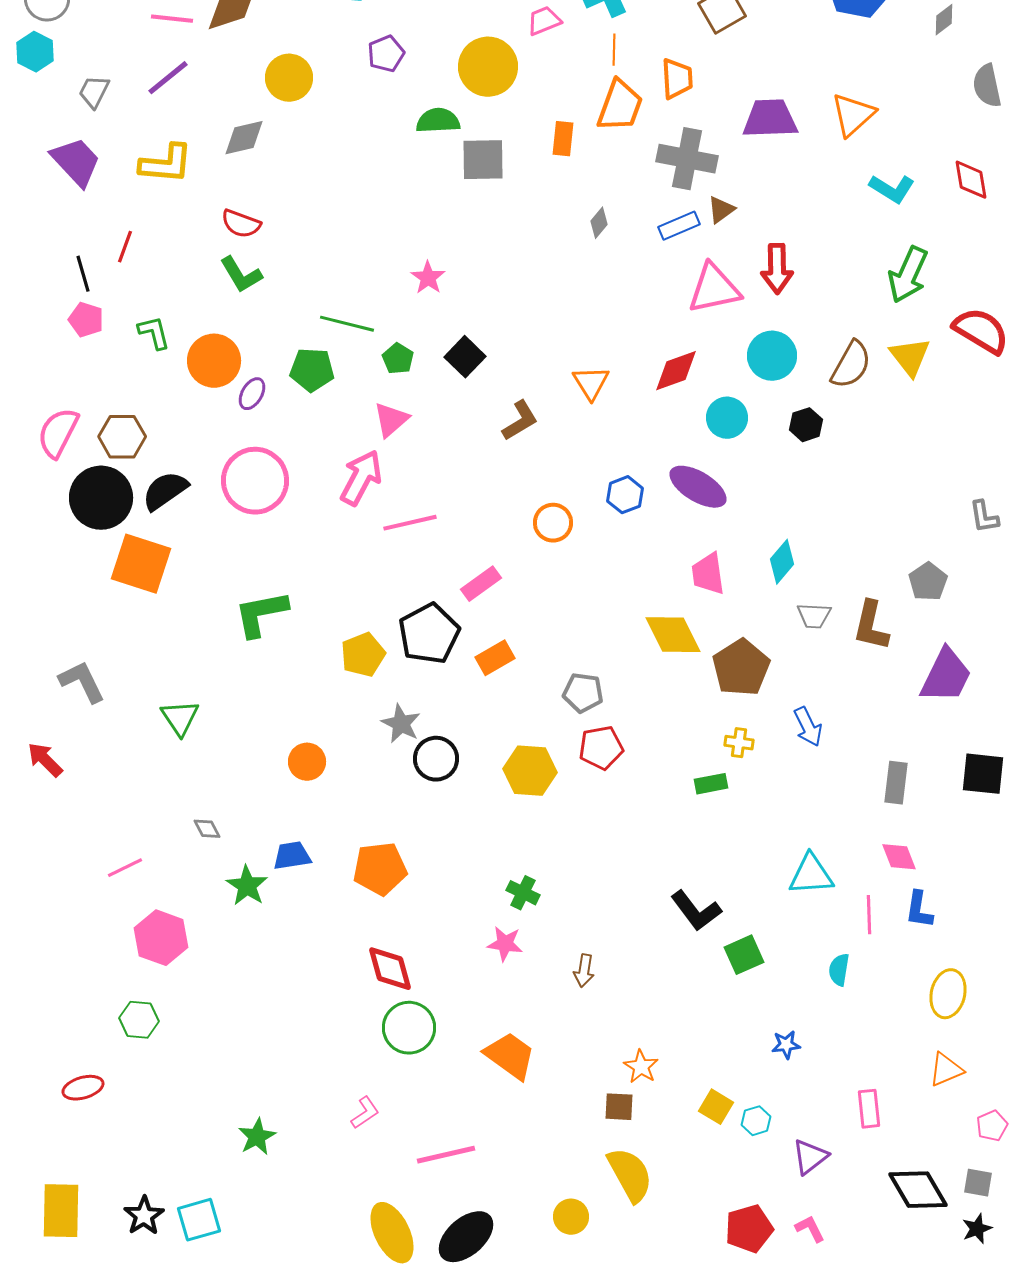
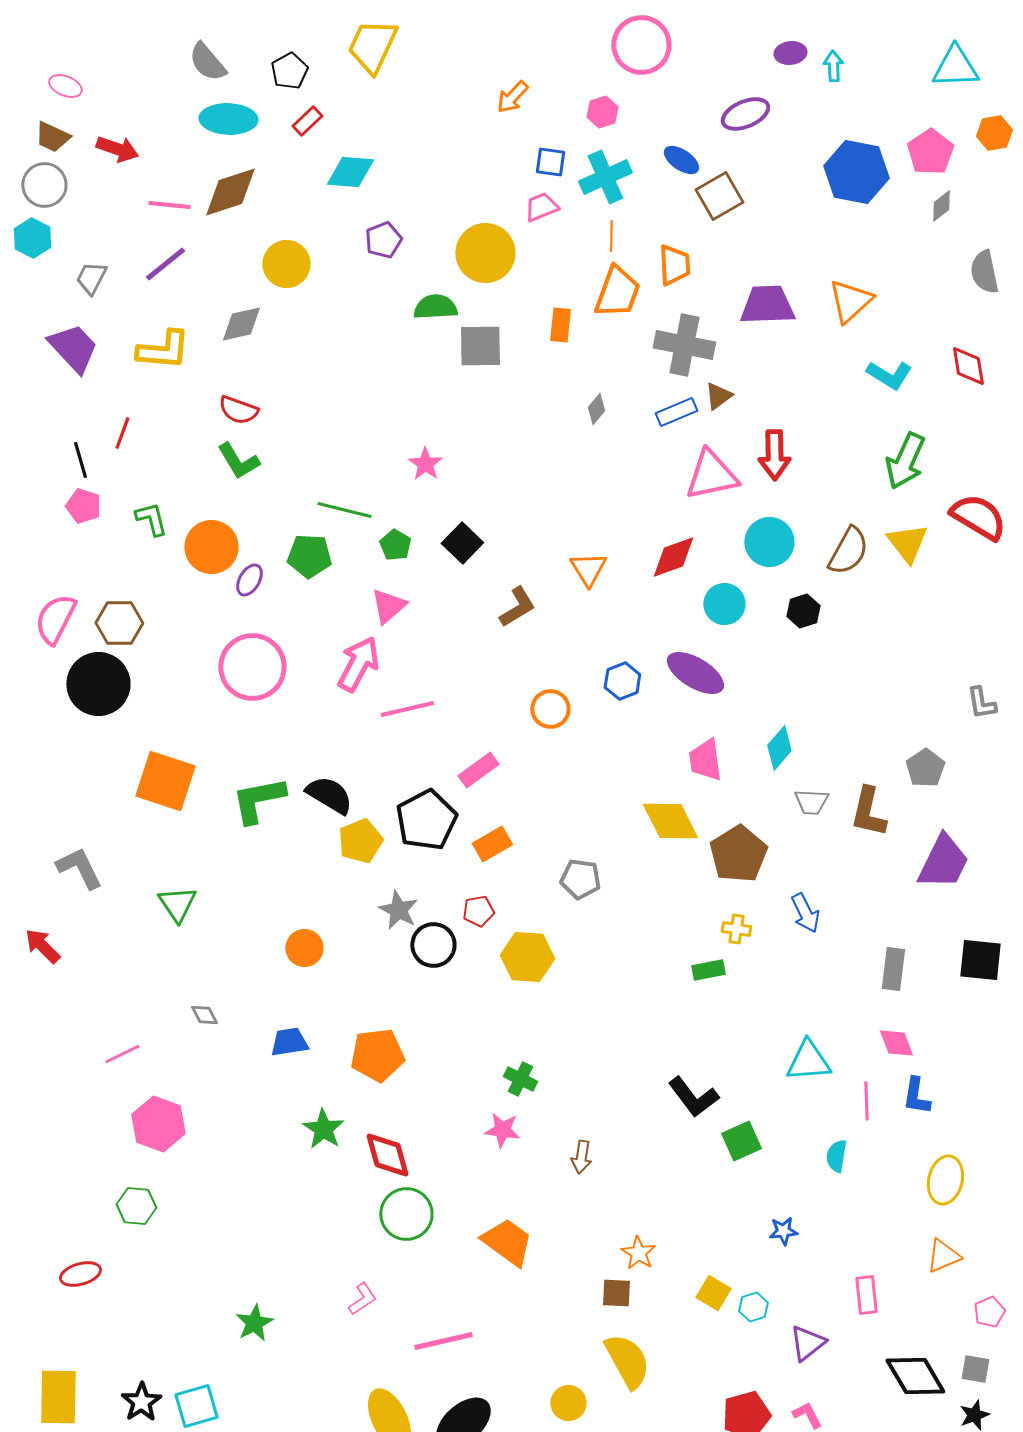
black semicircle: (165, 491) -> (329, 795), moved, turned 66
orange square: (141, 564) -> (165, 781), moved
red pentagon: (601, 748) -> (478, 911), moved, size x0.7
green star: (247, 886) -> (323, 1129), moved

